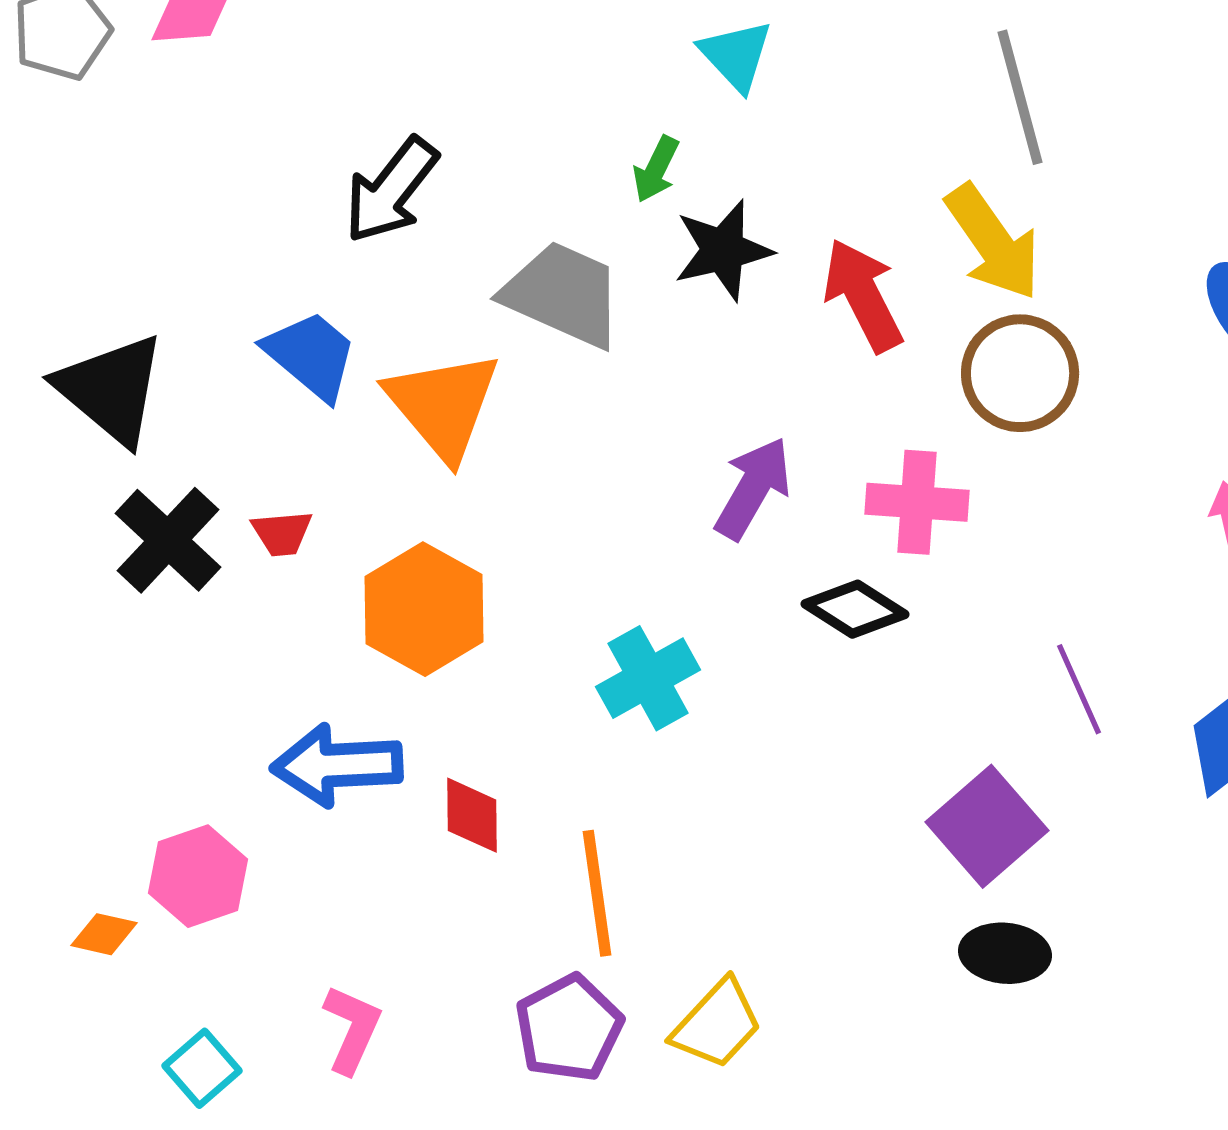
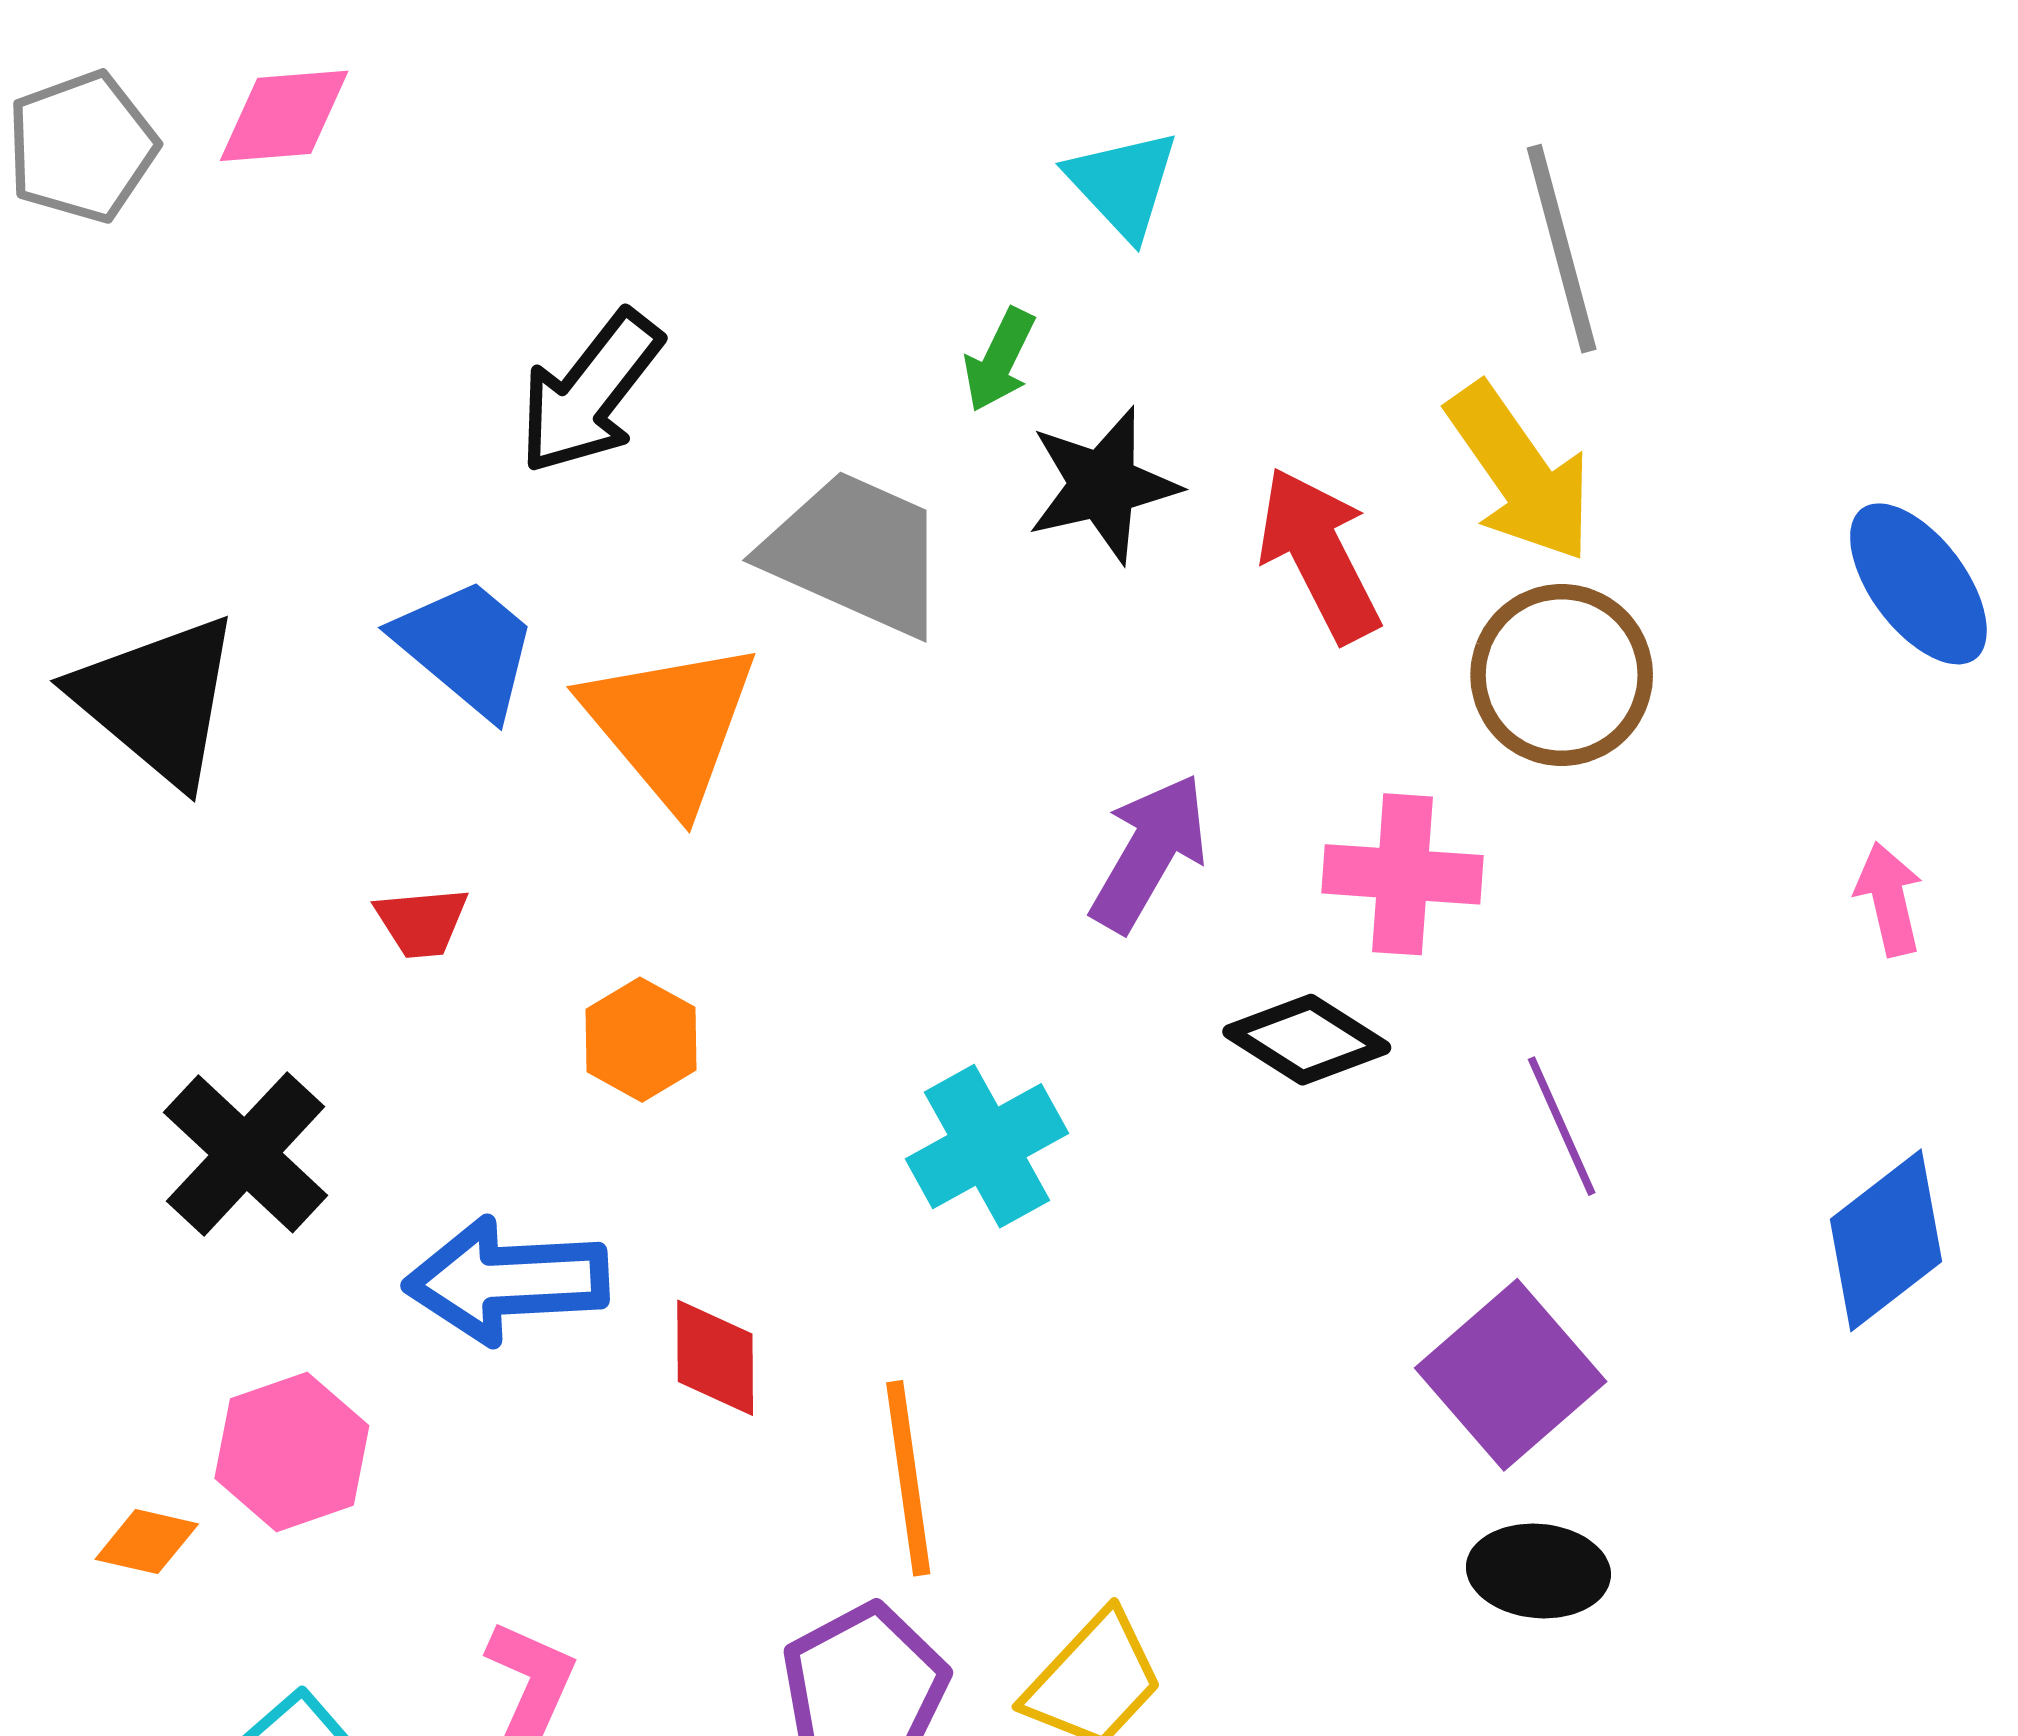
black cross: (168, 540) -> (246, 1154), moved
orange hexagon: (424, 609) -> (641, 1040), size x0.6
purple line: (1079, 689) -> (1562, 1126), moved

